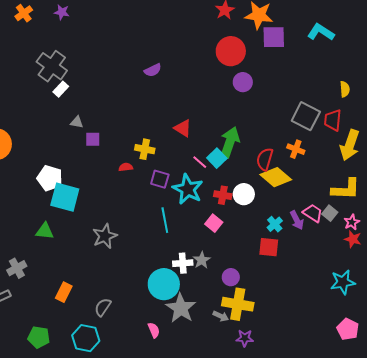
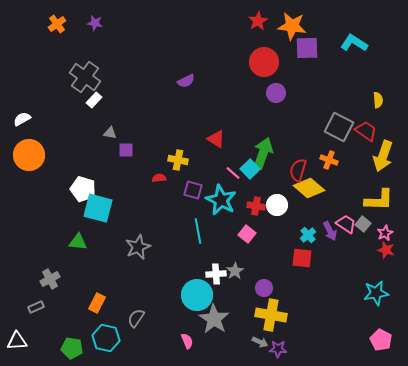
red trapezoid: (333, 120) -> (366, 131), turned 120
gray arrow: (221, 316) -> (260, 342), moved
cyan hexagon: (86, 338) -> (106, 338), moved

